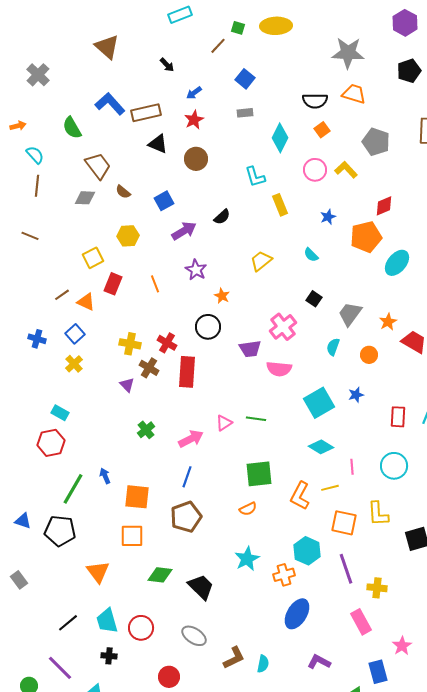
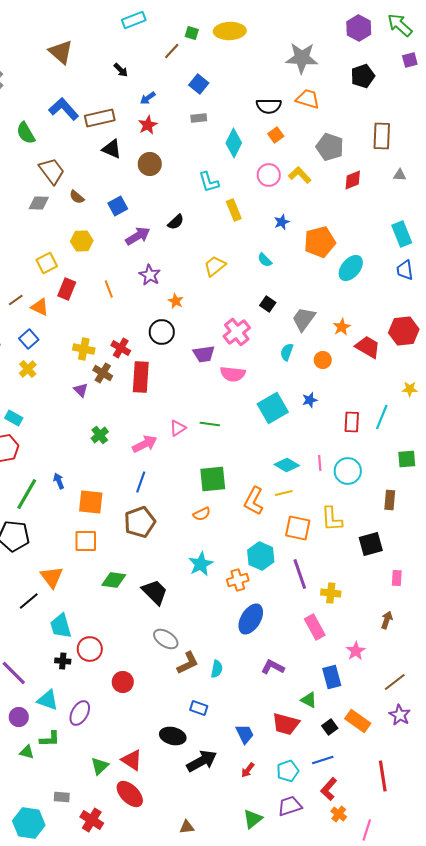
red diamond: (384, 206) -> (353, 180), moved
cyan diamond: (321, 447) -> (287, 465), moved
pink line: (352, 467) -> (320, 463), moved
black line: (68, 623) -> (29, 601), moved
red circle: (141, 628) -> (90, 649), moved
gray ellipse: (194, 636) -> (166, 639), moved

